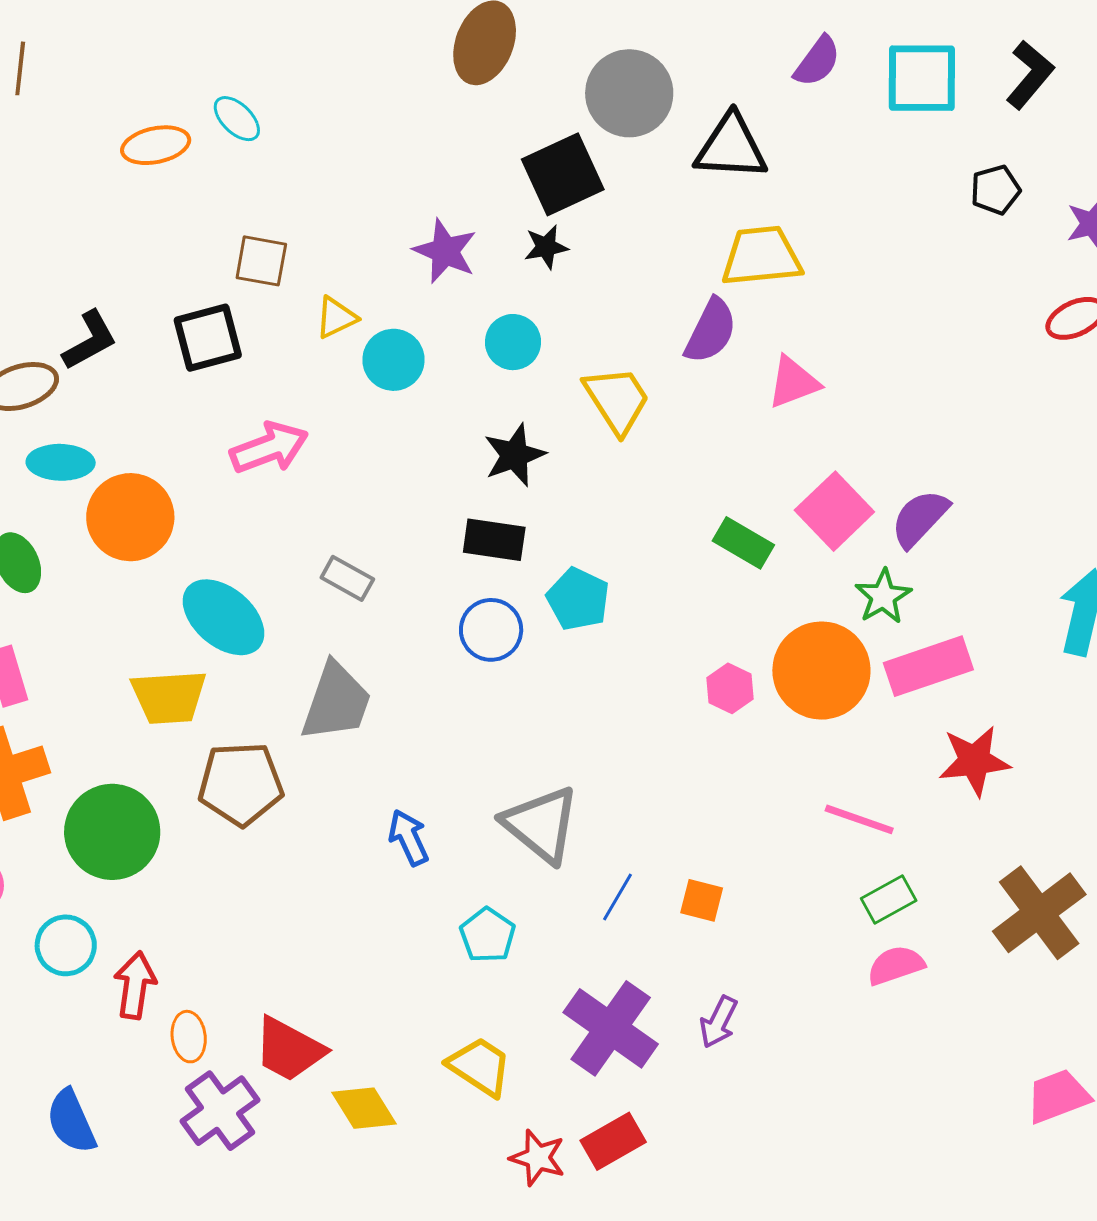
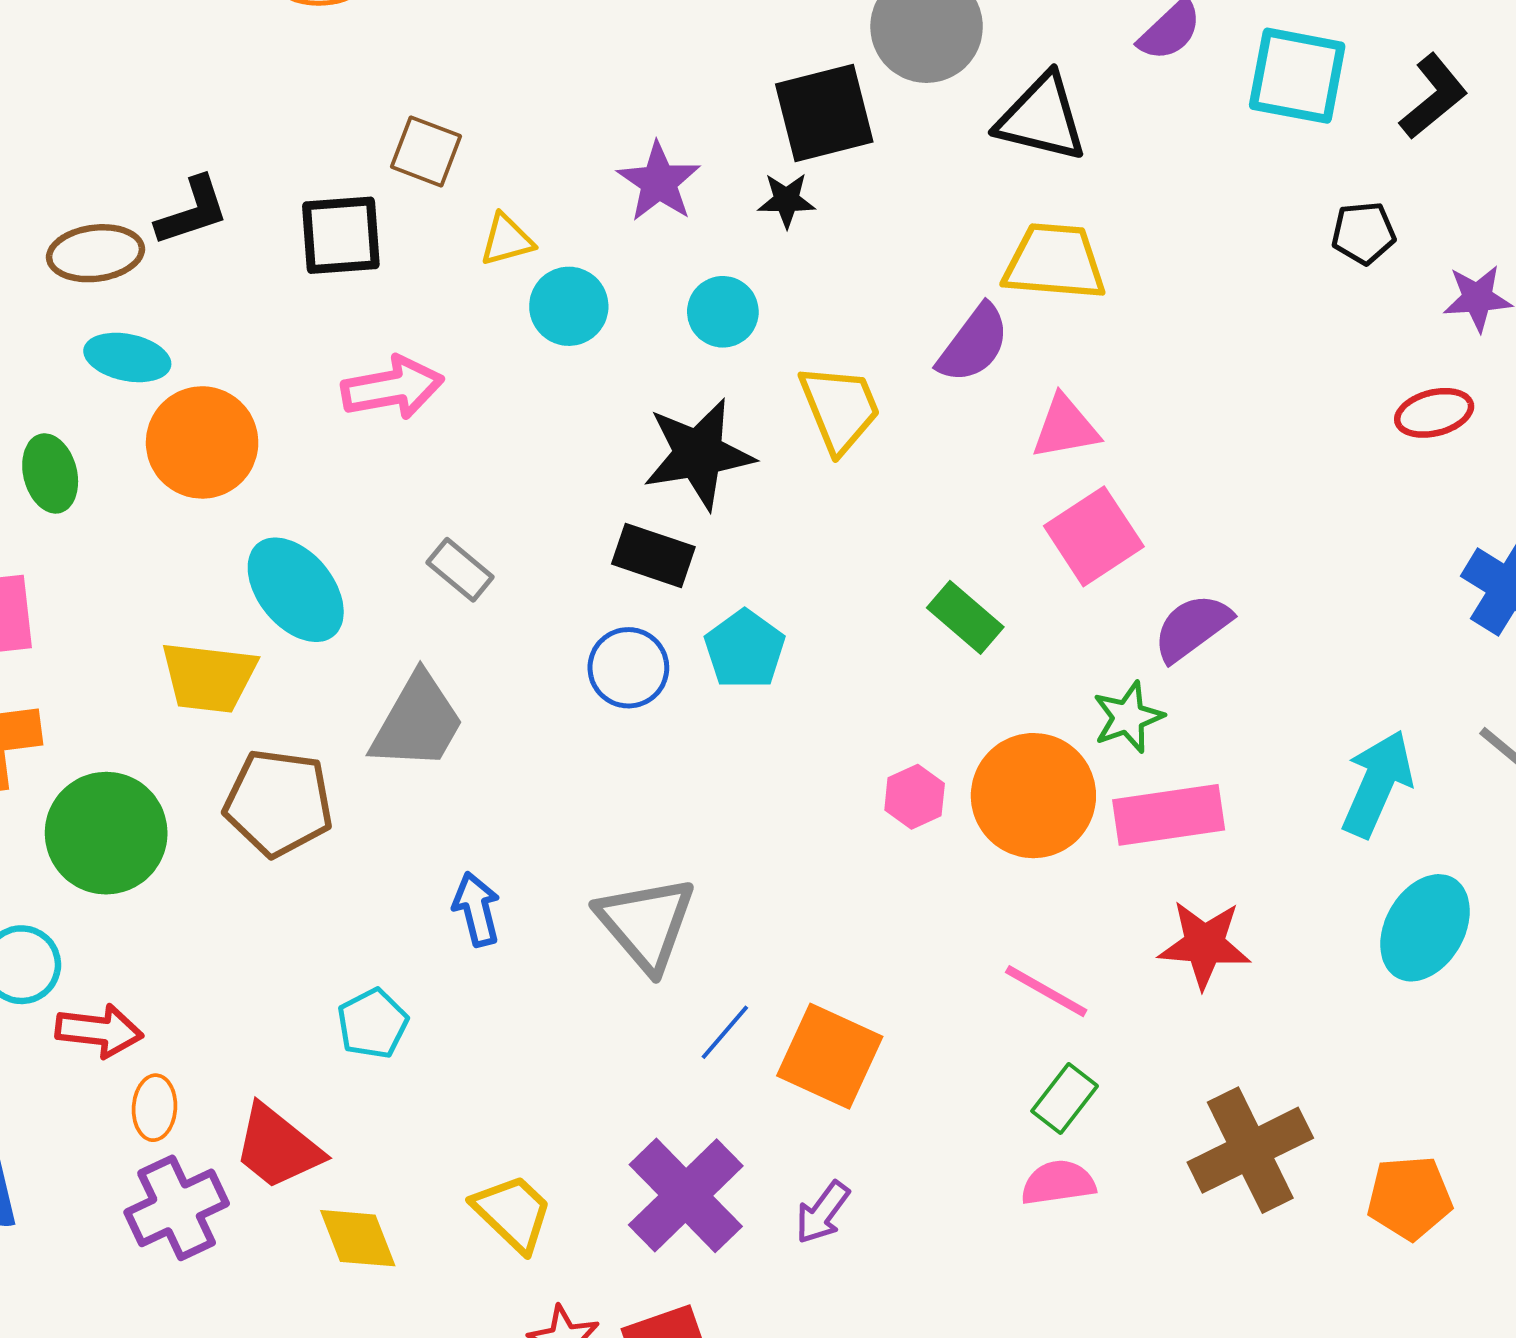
black star: (515, 455) -> (699, 454), size x1.4
pink square: (834, 511) -> (1094, 536), moved
orange square: (702, 900) -> (830, 1056), size x1.8
green rectangle: (889, 900) -> (1065, 1099), turned -34
cyan pentagon: (488, 935) -> (373, 1024), moved
red arrow: (135, 985) -> (99, 1031), turned 78

